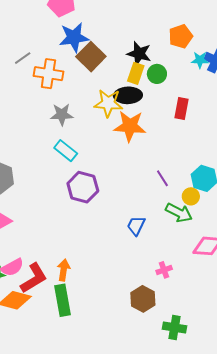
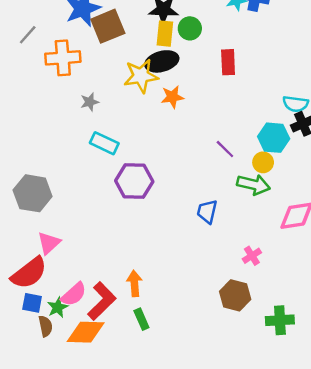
brown square: (91, 57) -> (108, 26), turned 36
gray line: (23, 58) -> (28, 35), moved
gray star: (62, 114) -> (90, 102), size x0.7
orange star: (130, 126) -> (172, 97), size x0.6
green rectangle: (62, 300) -> (141, 319), size x0.6

